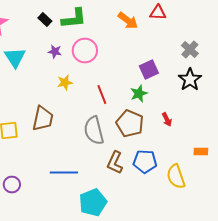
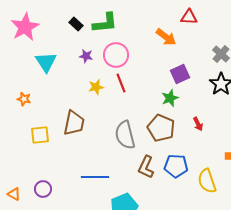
orange arrow: (128, 20) -> (166, 37), moved
red line: (102, 94) -> (121, 83), moved

